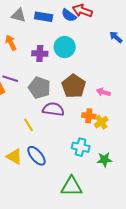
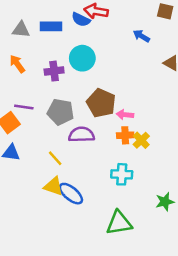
pink arrow: (103, 92) -> (125, 115), moved
yellow triangle: (14, 157) -> (53, 186), moved
green star: (104, 160) -> (165, 202), moved

